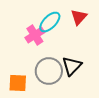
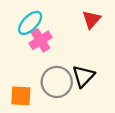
cyan ellipse: (50, 22) -> (30, 23), moved

